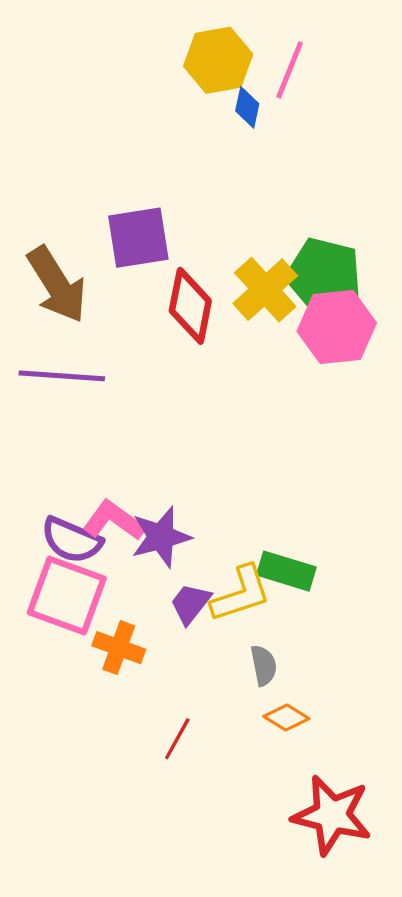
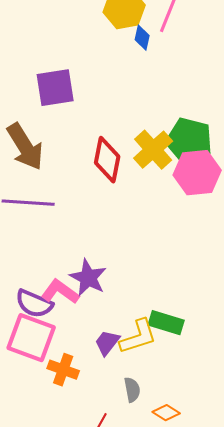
purple square: (138, 238) -> (55, 88), moved
purple star: (161, 537) -> (88, 278), moved, turned -30
gray semicircle: (264, 665) -> (132, 390), moved

